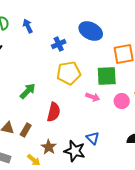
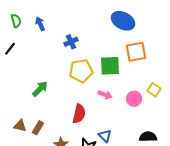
blue ellipse: (91, 31) -> (123, 21), moved
green square: (107, 76) -> (110, 66), moved
red semicircle: (54, 112) -> (79, 114), moved

